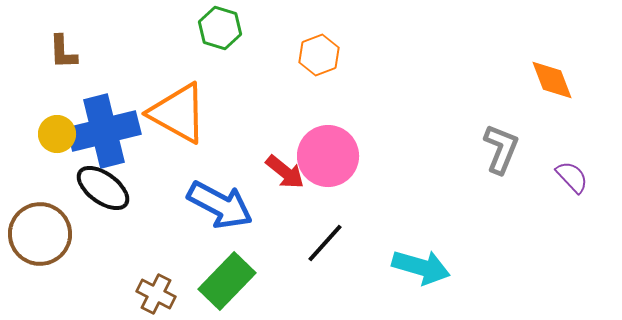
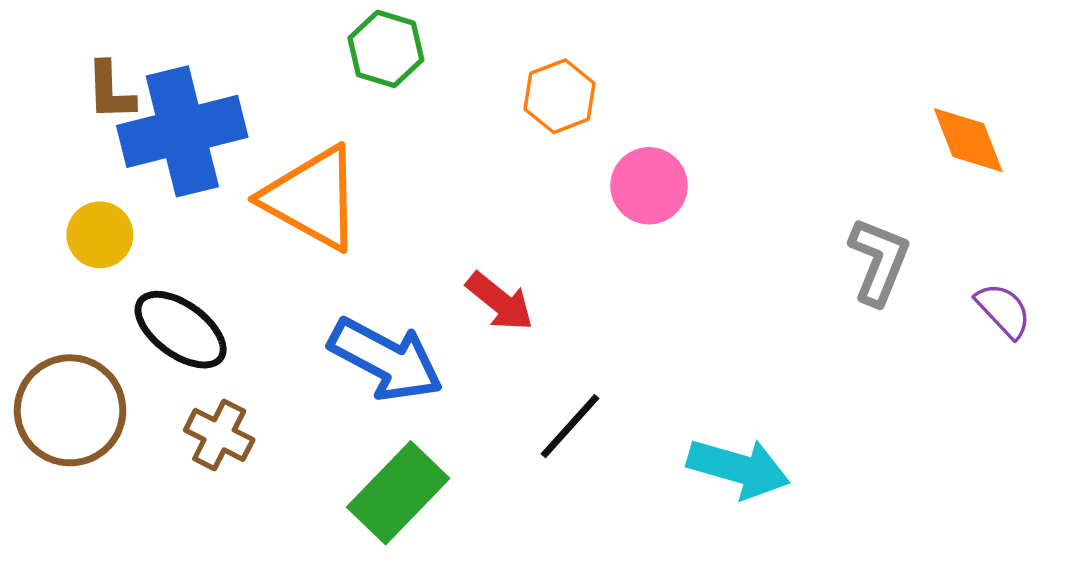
blue cross: (104, 131) -> (182, 131), moved
pink circle: (328, 156) -> (649, 186), moved, size x0.7
brown cross: (156, 294) -> (219, 435), moved

